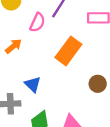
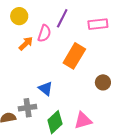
orange arrow: (13, 46) -> (26, 43), moved

